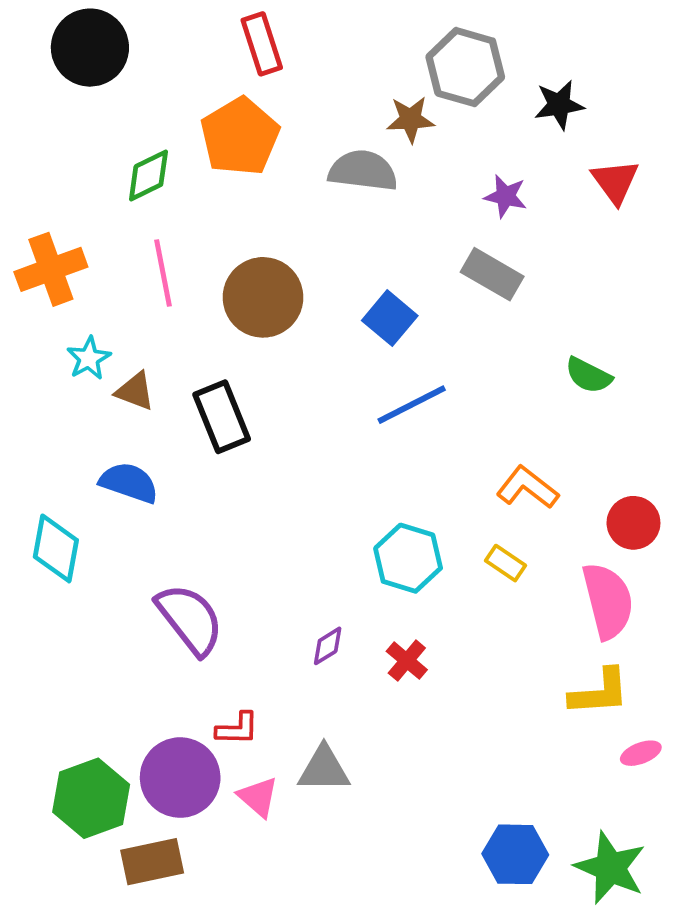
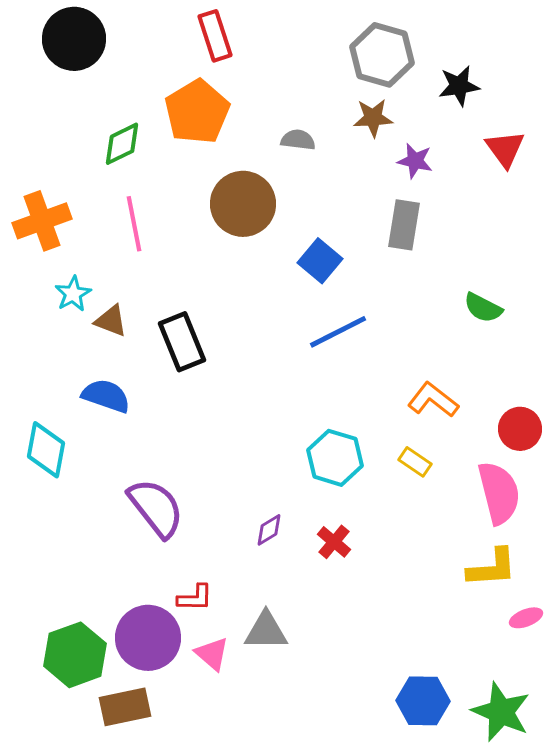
brown star: (410, 119) -> (373, 118), moved
gray semicircle: (363, 171) -> (298, 140), size x0.6
gray rectangle: (492, 274) -> (404, 225), turned 69
brown circle: (263, 297) -> (243, 204), moved

